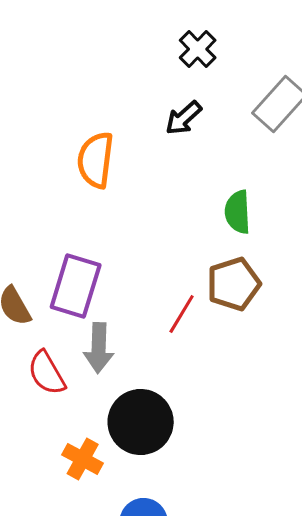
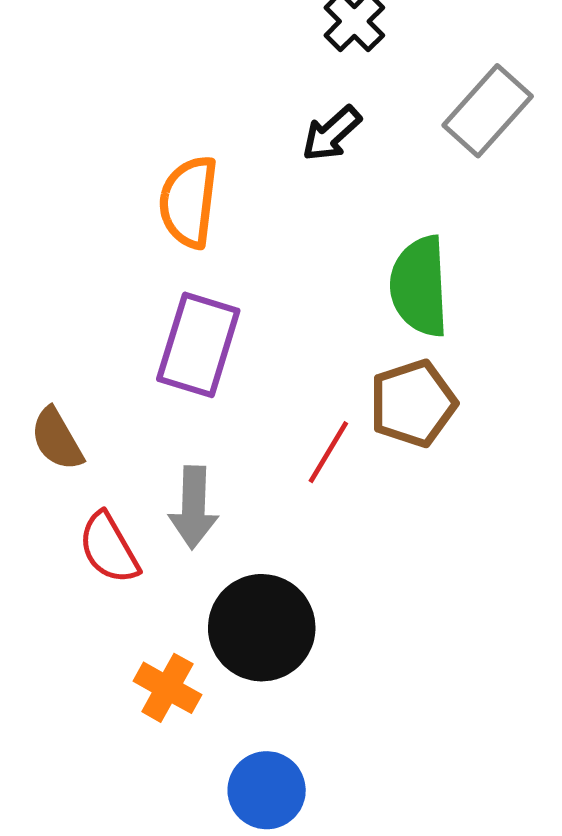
green semicircle: (238, 212) -> (419, 286), size x1.4
purple rectangle: (76, 286) -> (198, 345), moved

